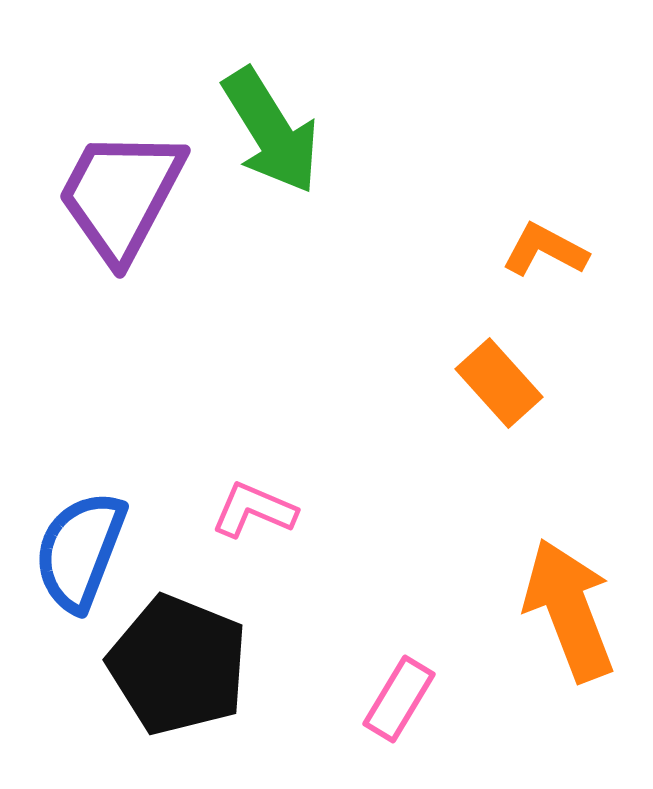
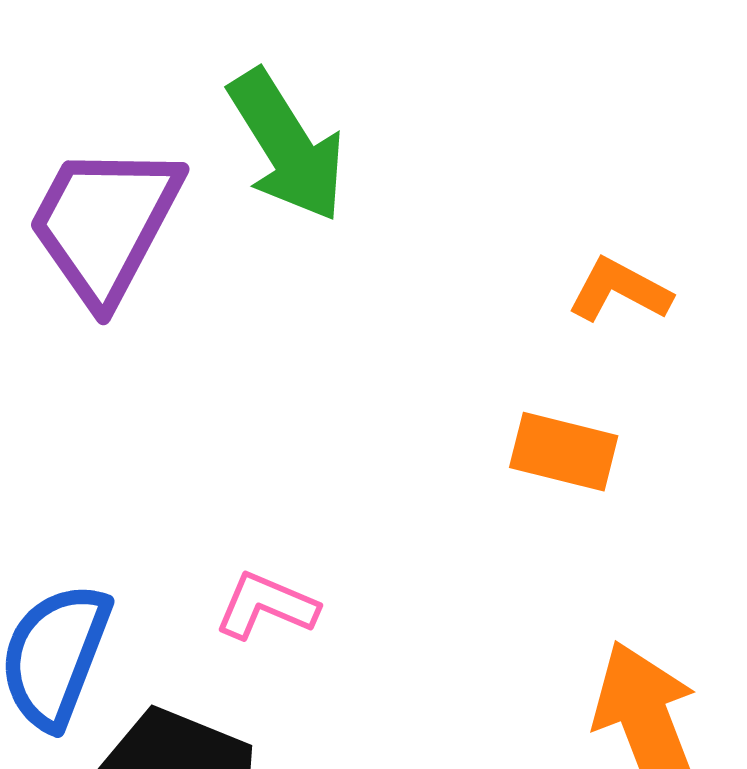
orange rectangle: (499, 383) -> (564, 452), turned -34

